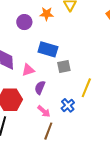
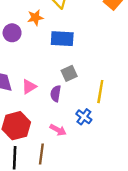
blue rectangle: (48, 49) -> (62, 39), moved
purple semicircle: (40, 88) -> (56, 94), moved
brown line: (48, 131) -> (41, 154), moved

